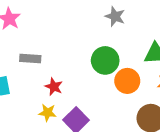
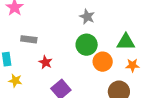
gray star: (115, 16) -> (87, 17), moved
yellow star: (48, 113) -> (15, 81), moved

